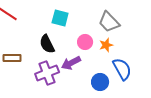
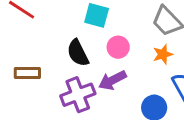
pink circle: (85, 42) -> (118, 47), moved

